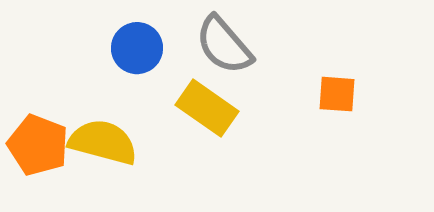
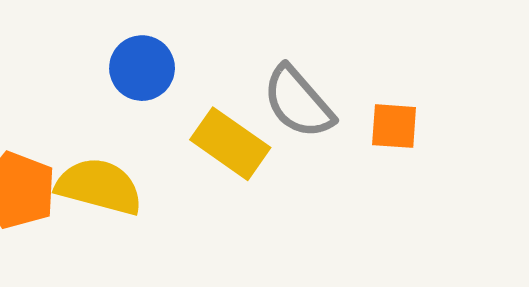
gray semicircle: (224, 45) -> (298, 102), moved

